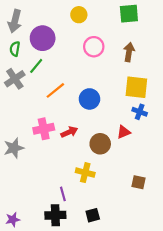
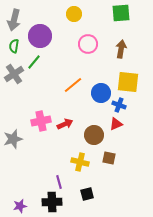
orange line: (55, 90) -> (73, 85), moved
blue circle: (89, 99) -> (101, 93), moved
blue cross: (140, 112) -> (119, 105), moved
brown square: (139, 182) -> (109, 158), moved
black square: (93, 215) -> (87, 194), moved
purple star: (13, 219) -> (20, 206), moved

